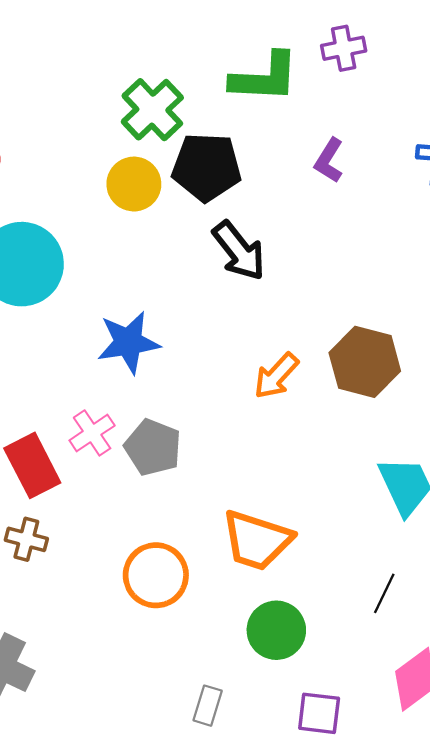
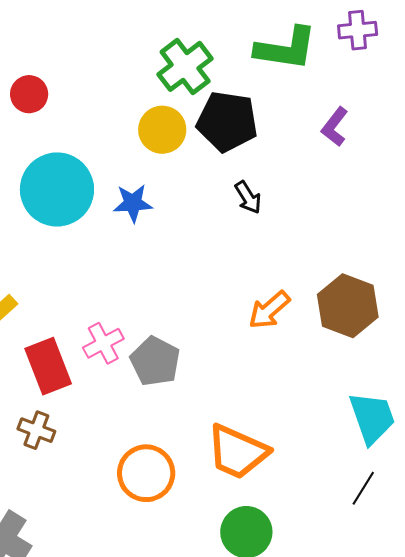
black arrow: (239, 251) -> (248, 197), size x0.6
blue star: (128, 342) -> (133, 203), moved, size x0.7
black line: (384, 593) -> (363, 488), moved

